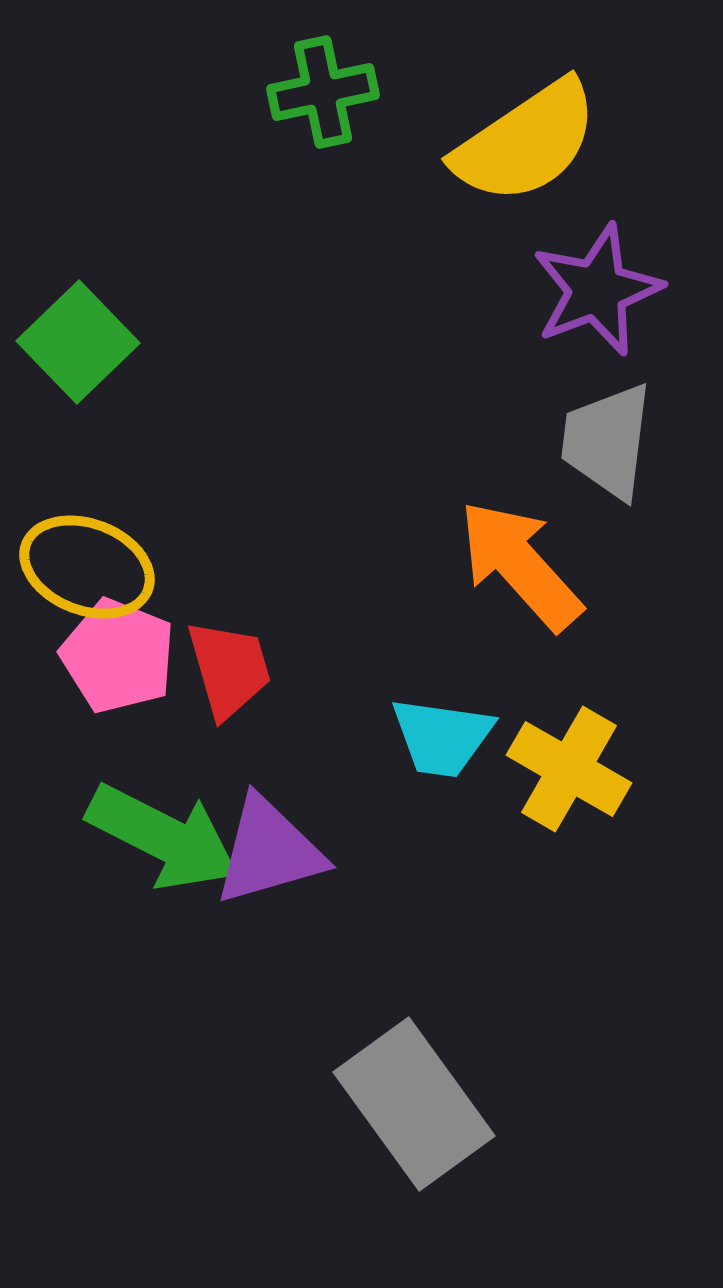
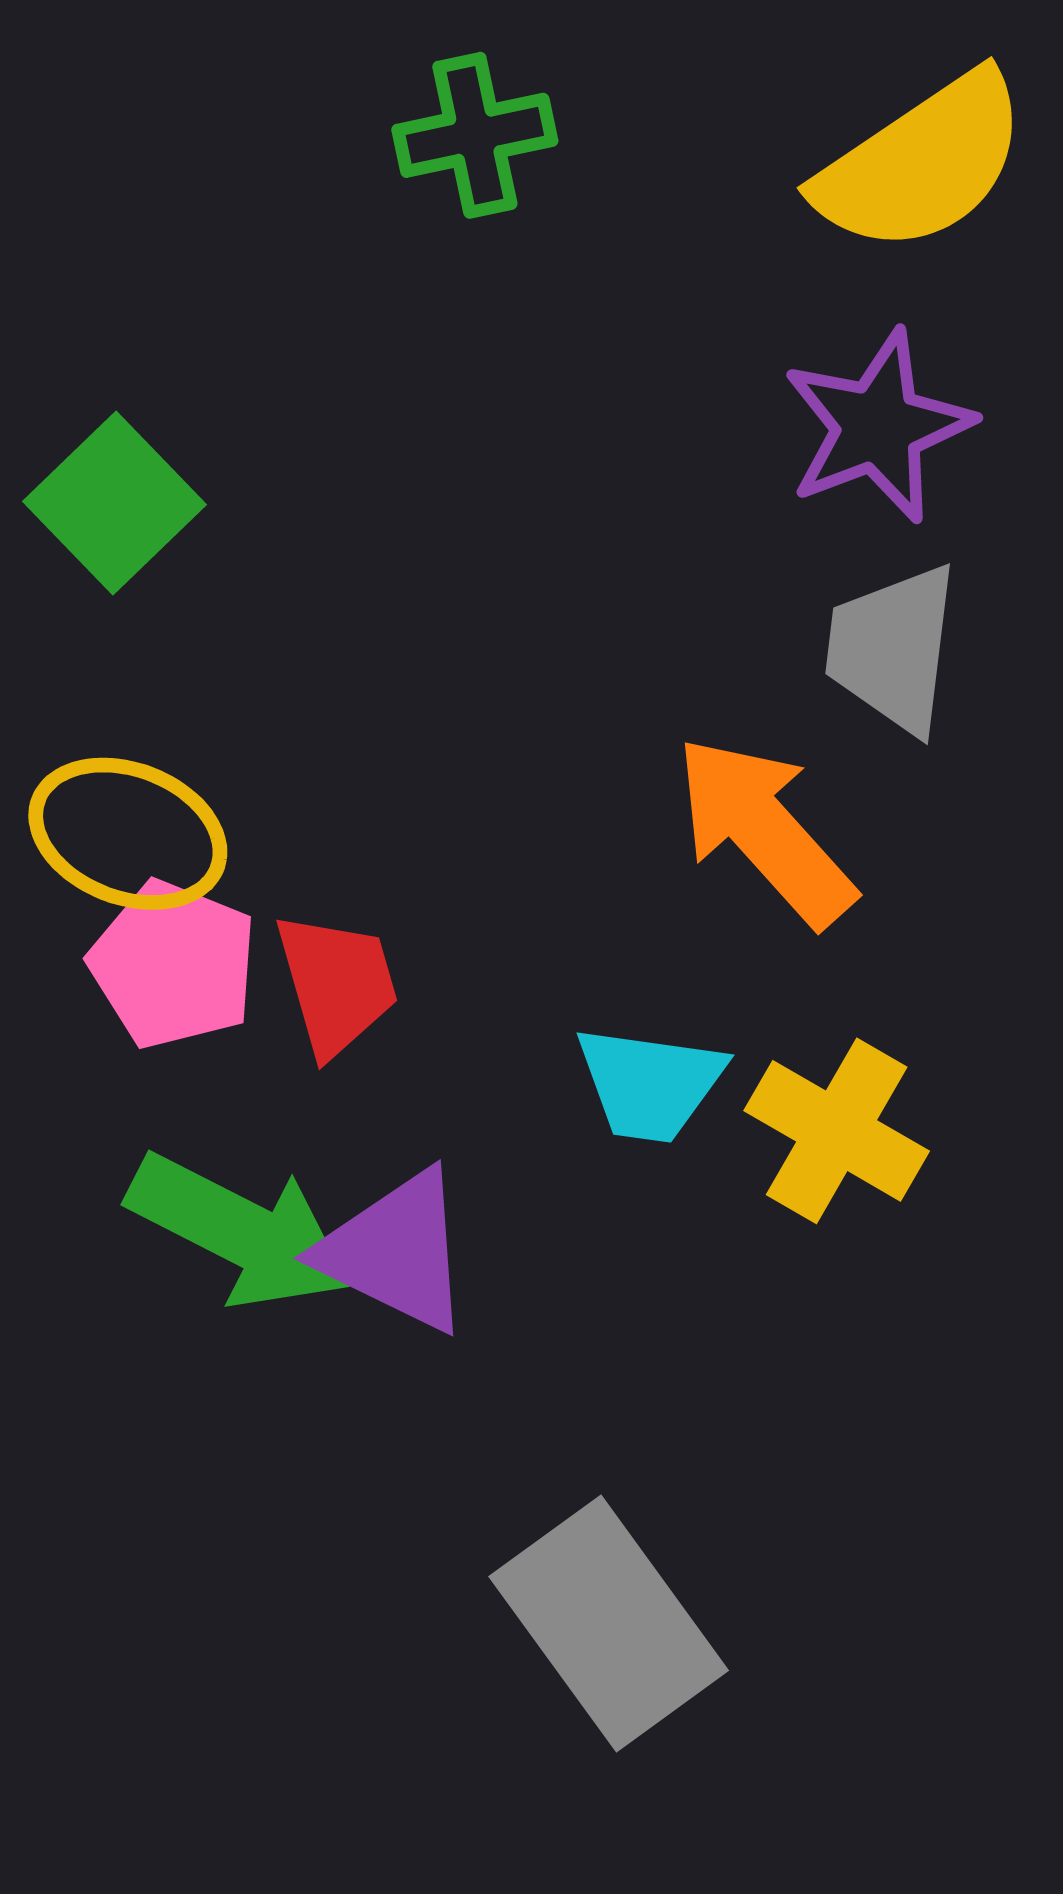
yellow semicircle: (526, 142) -> (922, 163), moved
purple triangle: (269, 851) -> (395, 1251), turned 42

